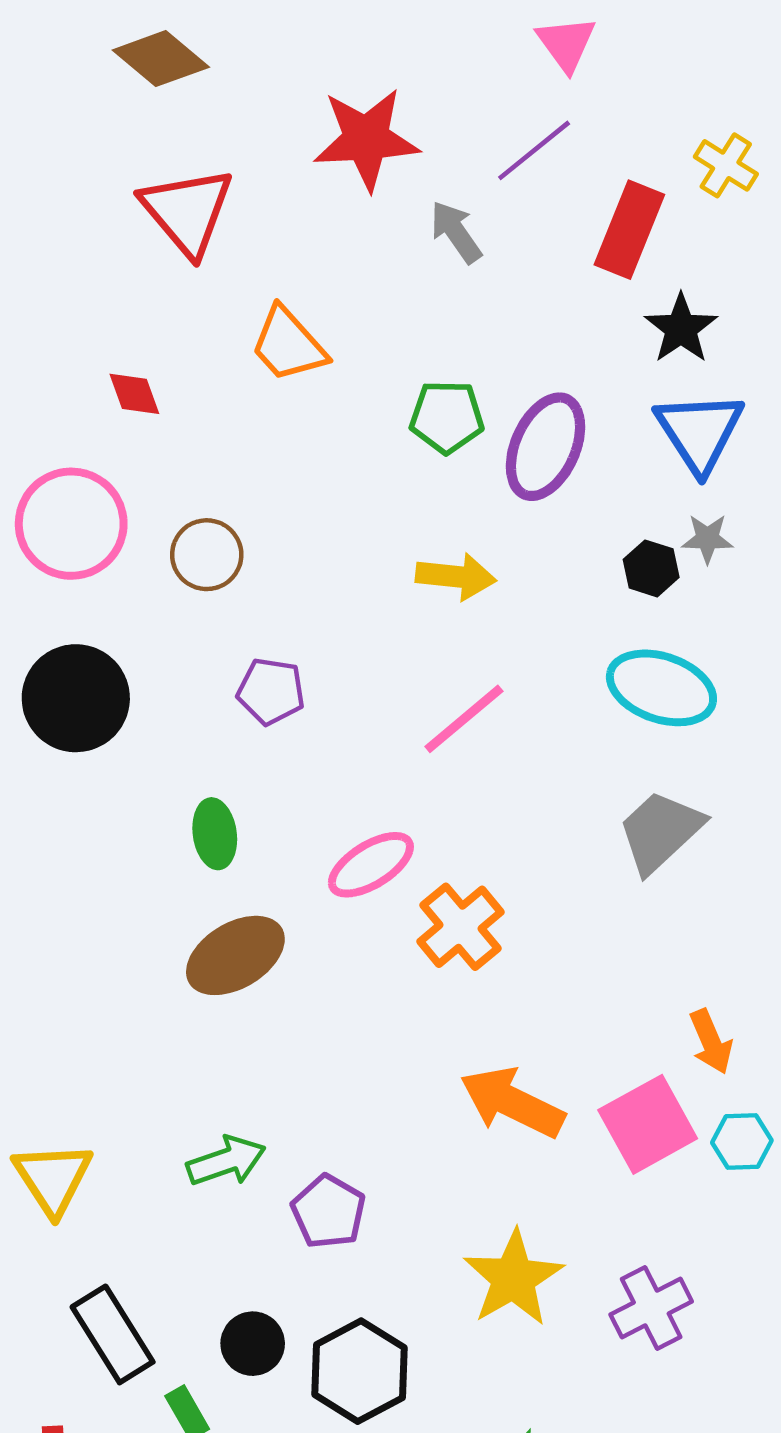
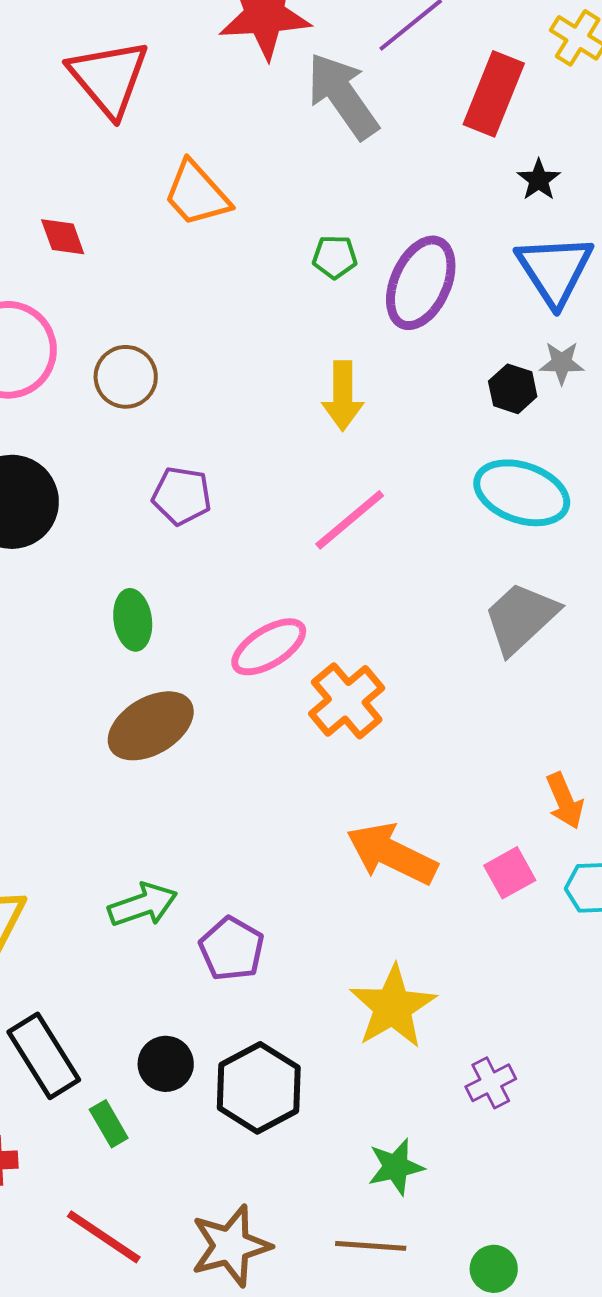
gray arrow: (456, 232) -> (343, 96), size x1.6
black star: (681, 328) -> (539, 180), size x0.7
green pentagon: (447, 417) -> (335, 257), size x0.7
yellow arrow: (456, 576) -> (343, 396), turned 84
pink square: (648, 1124) -> (510, 873), size x0.6
purple cross: (651, 1308) -> (491, 1083), moved, size x0.7

